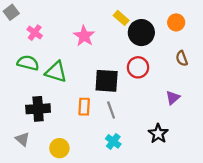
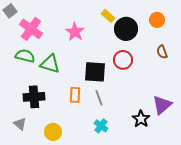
pink cross: (35, 33) -> (31, 29), size x1.6
purple triangle: (173, 98) -> (162, 105), moved, size x1.5

